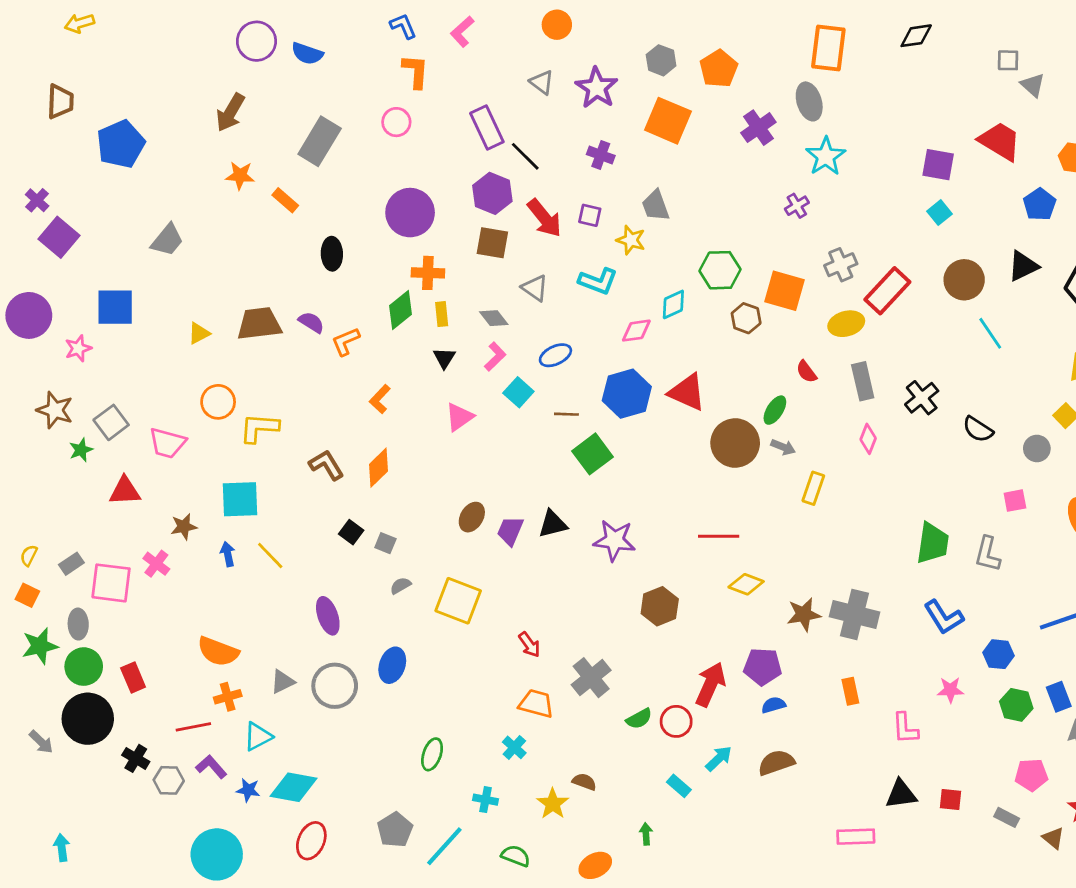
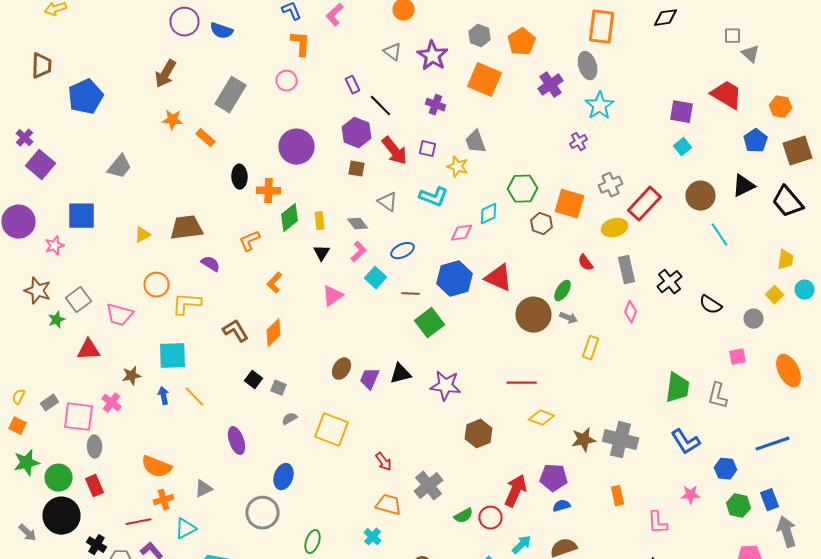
purple rectangle: (487, 128) -> (352, 85), size x0.6
brown square: (492, 243) -> (356, 169), size x0.7
orange cross: (428, 273) -> (268, 191), moved
purple semicircle: (311, 322) -> (210, 264), moved
gray ellipse: (78, 624) -> (94, 447), moved
gray circle: (335, 686) -> (262, 513), moved

